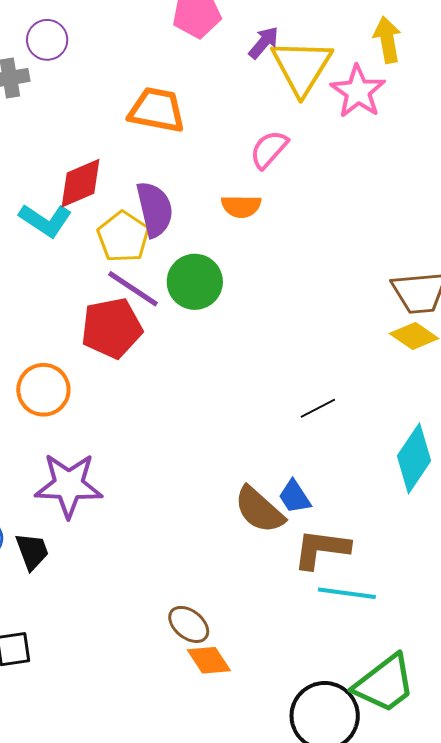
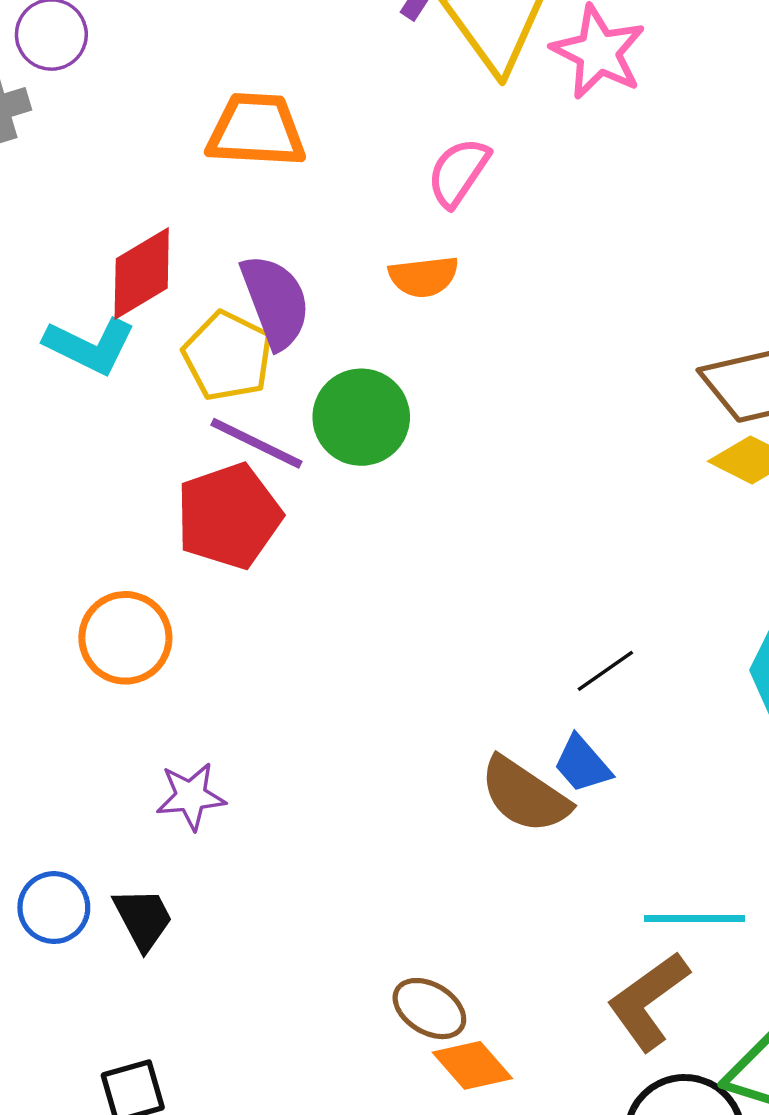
black line: (318, 408) -> (605, 671), moved
purple star: (69, 485) -> (191, 796), size x0.6
brown L-shape: (321, 549) -> (648, 1001), moved, turned -36

